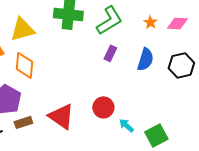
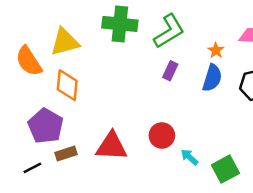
orange star: (150, 22) -> (216, 50), moved
red triangle: (61, 116) -> (112, 146), turned -32

